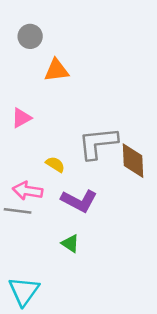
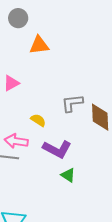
gray L-shape: (98, 143) -> (72, 103), size x0.7
green triangle: (70, 243) -> (68, 175), moved

